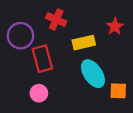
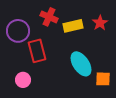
yellow rectangle: (84, 43) -> (73, 26), moved
pink circle: (39, 93) -> (23, 80), moved

